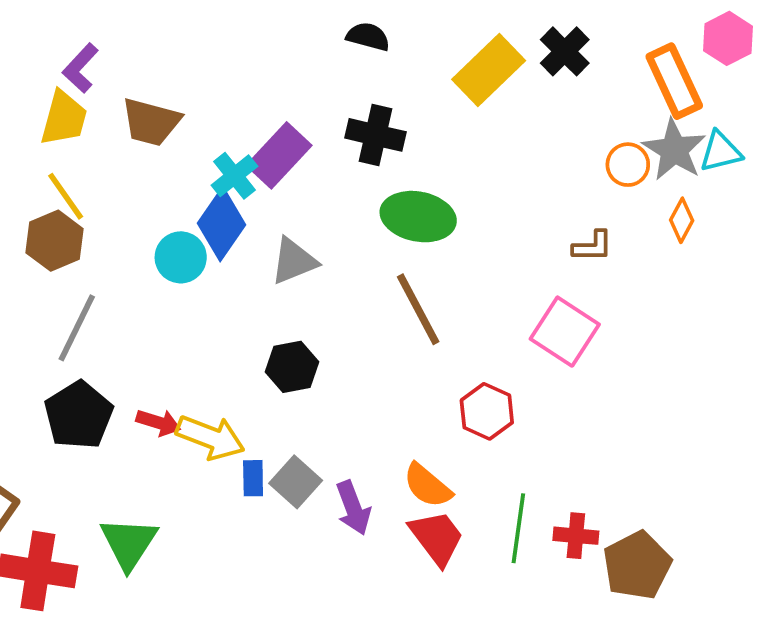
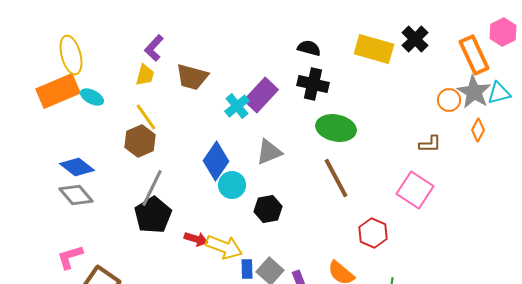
black semicircle: (368, 37) -> (309, 48), moved
yellow rectangle: (489, 70) -> (374, 49), turned 60
yellow trapezoid: (64, 118) -> (145, 75), size x0.7
blue diamond: (221, 224) -> (216, 161), moved
cyan circle: (181, 257) -> (232, 185), moved
black pentagon: (79, 415) -> (153, 215), moved

